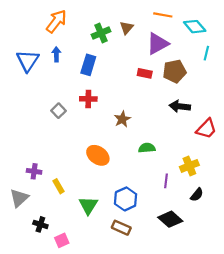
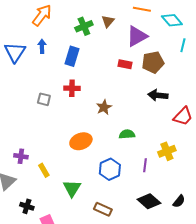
gray square: (59, 111) -> (44, 99), turned -32
orange ellipse: (98, 155) -> (81, 141), turned -55
black semicircle: (197, 195) -> (179, 201), moved
blue hexagon: (126, 199) -> (110, 169), moved

